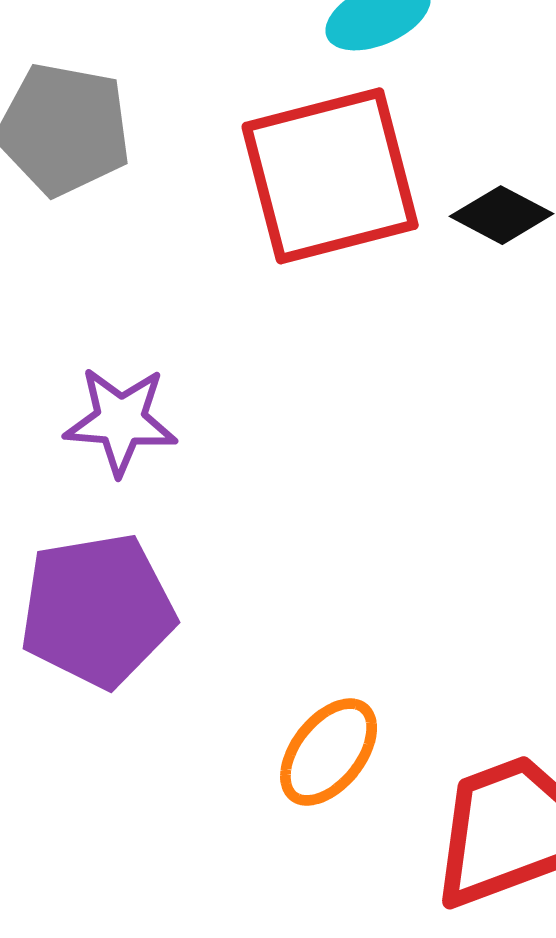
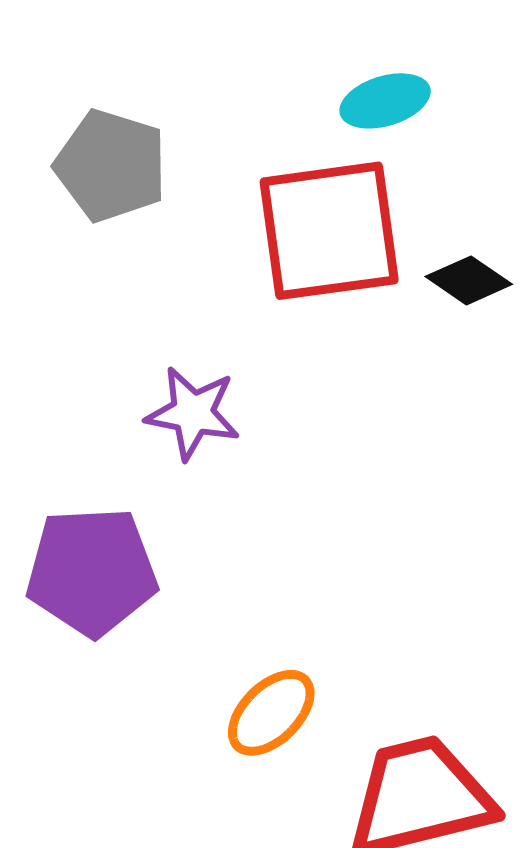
purple star: (121, 421) -> (193, 413), moved

